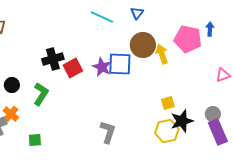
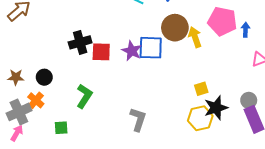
blue arrow: (210, 29) -> (246, 30), moved
red square: (73, 68) -> (101, 52), turned 30
black circle: (12, 85) -> (44, 77), moved
green L-shape: (41, 94) -> (84, 96), moved

